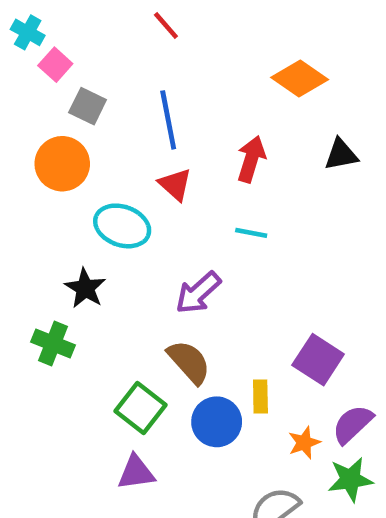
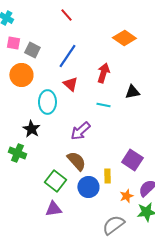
pink square: (55, 65) -> (13, 43), moved, turned -32
blue line: (168, 120) -> (67, 56), turned 45
black triangle: (341, 155) -> (132, 92), moved
cyan ellipse: (122, 226) -> (47, 102), turned 70

